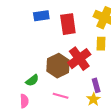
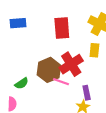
blue rectangle: (41, 16) -> (18, 23), moved
pink line: (61, 96) -> (61, 82), moved

